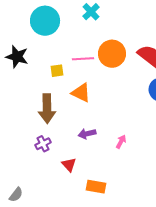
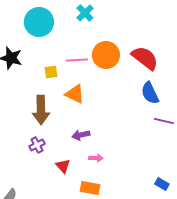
pink arrow: (121, 142) -> (96, 158), moved, turned 64

